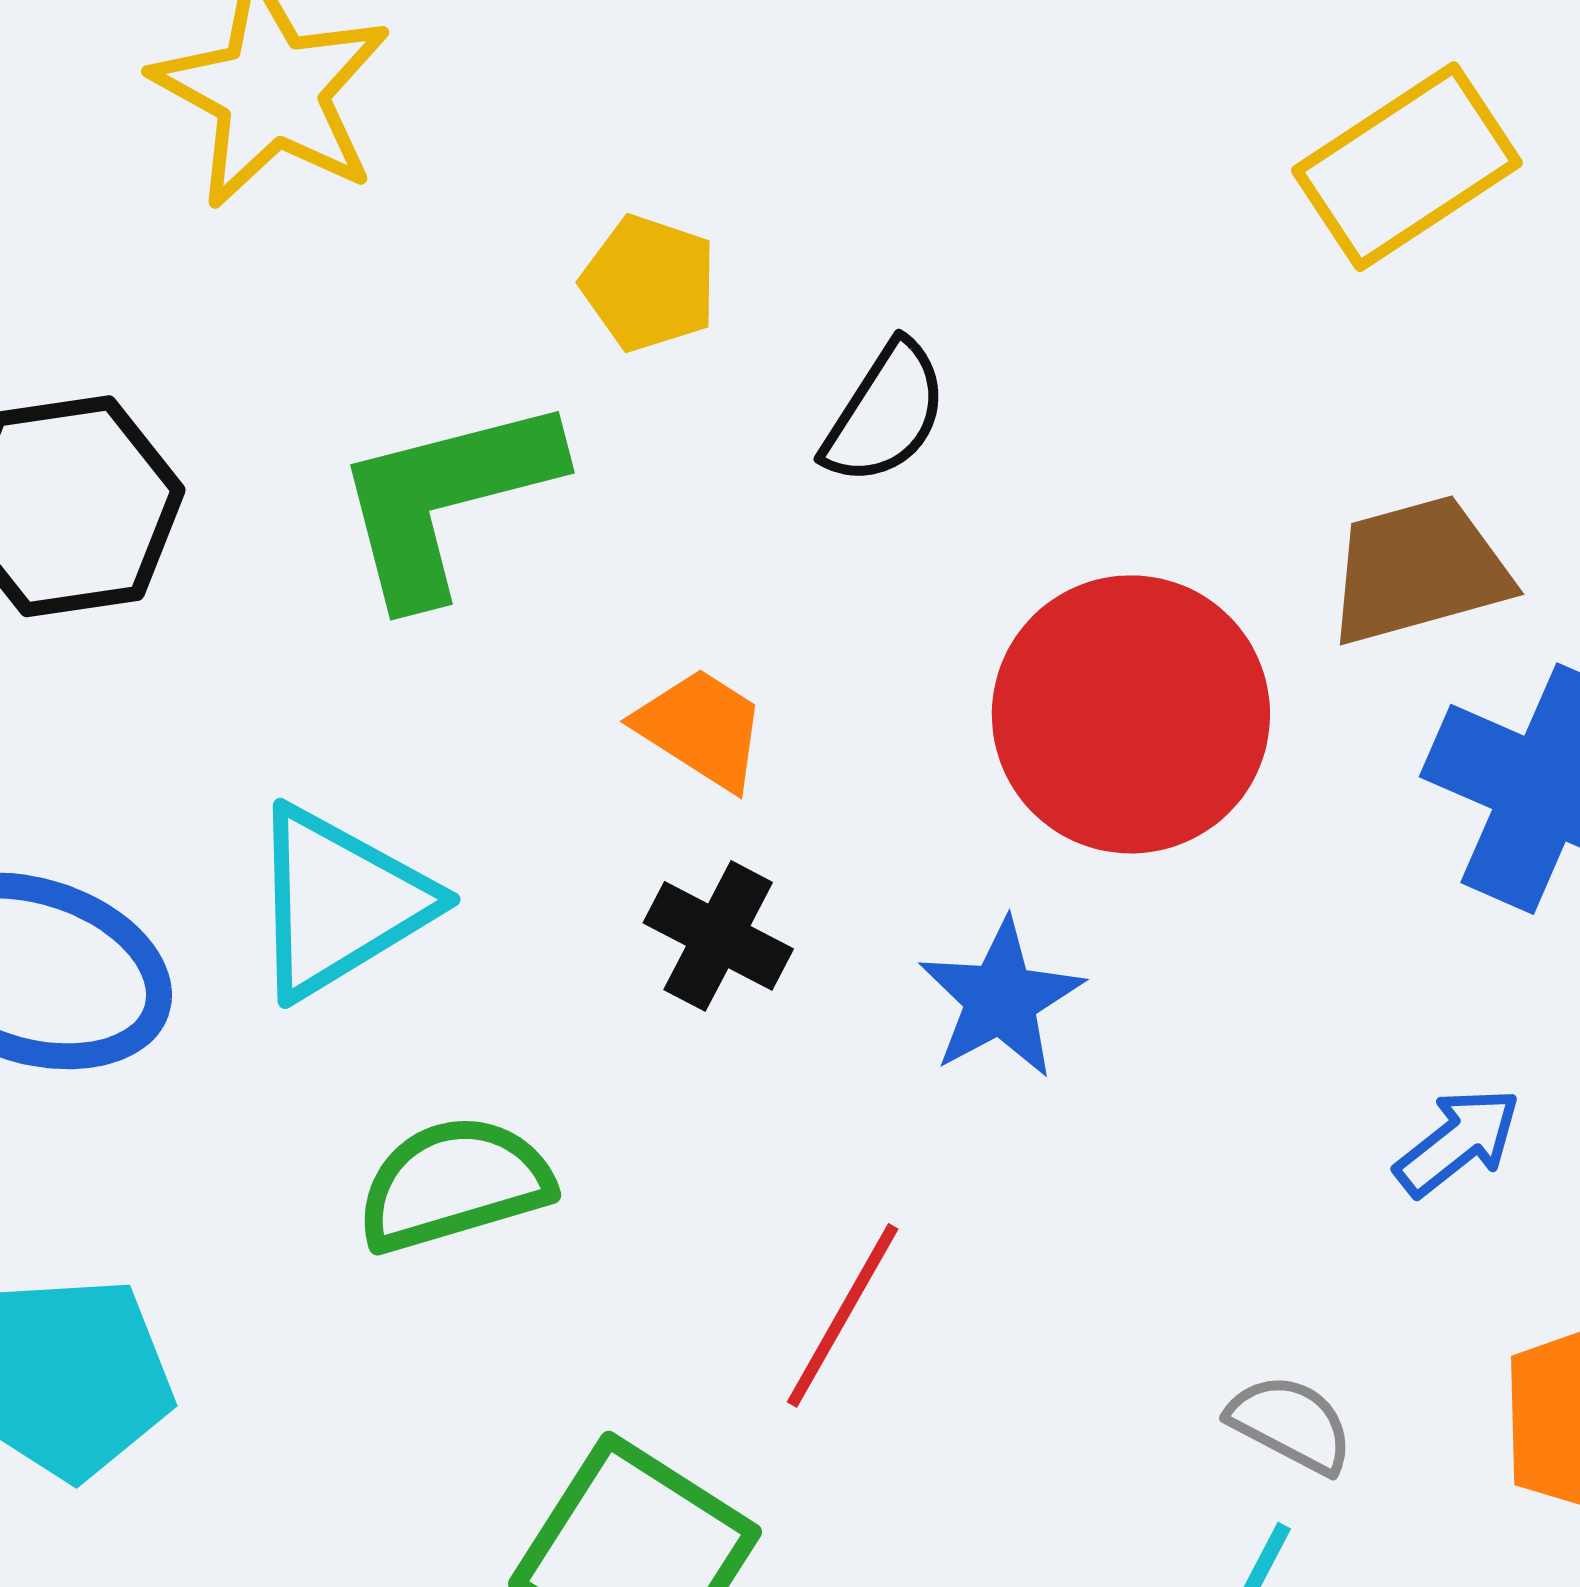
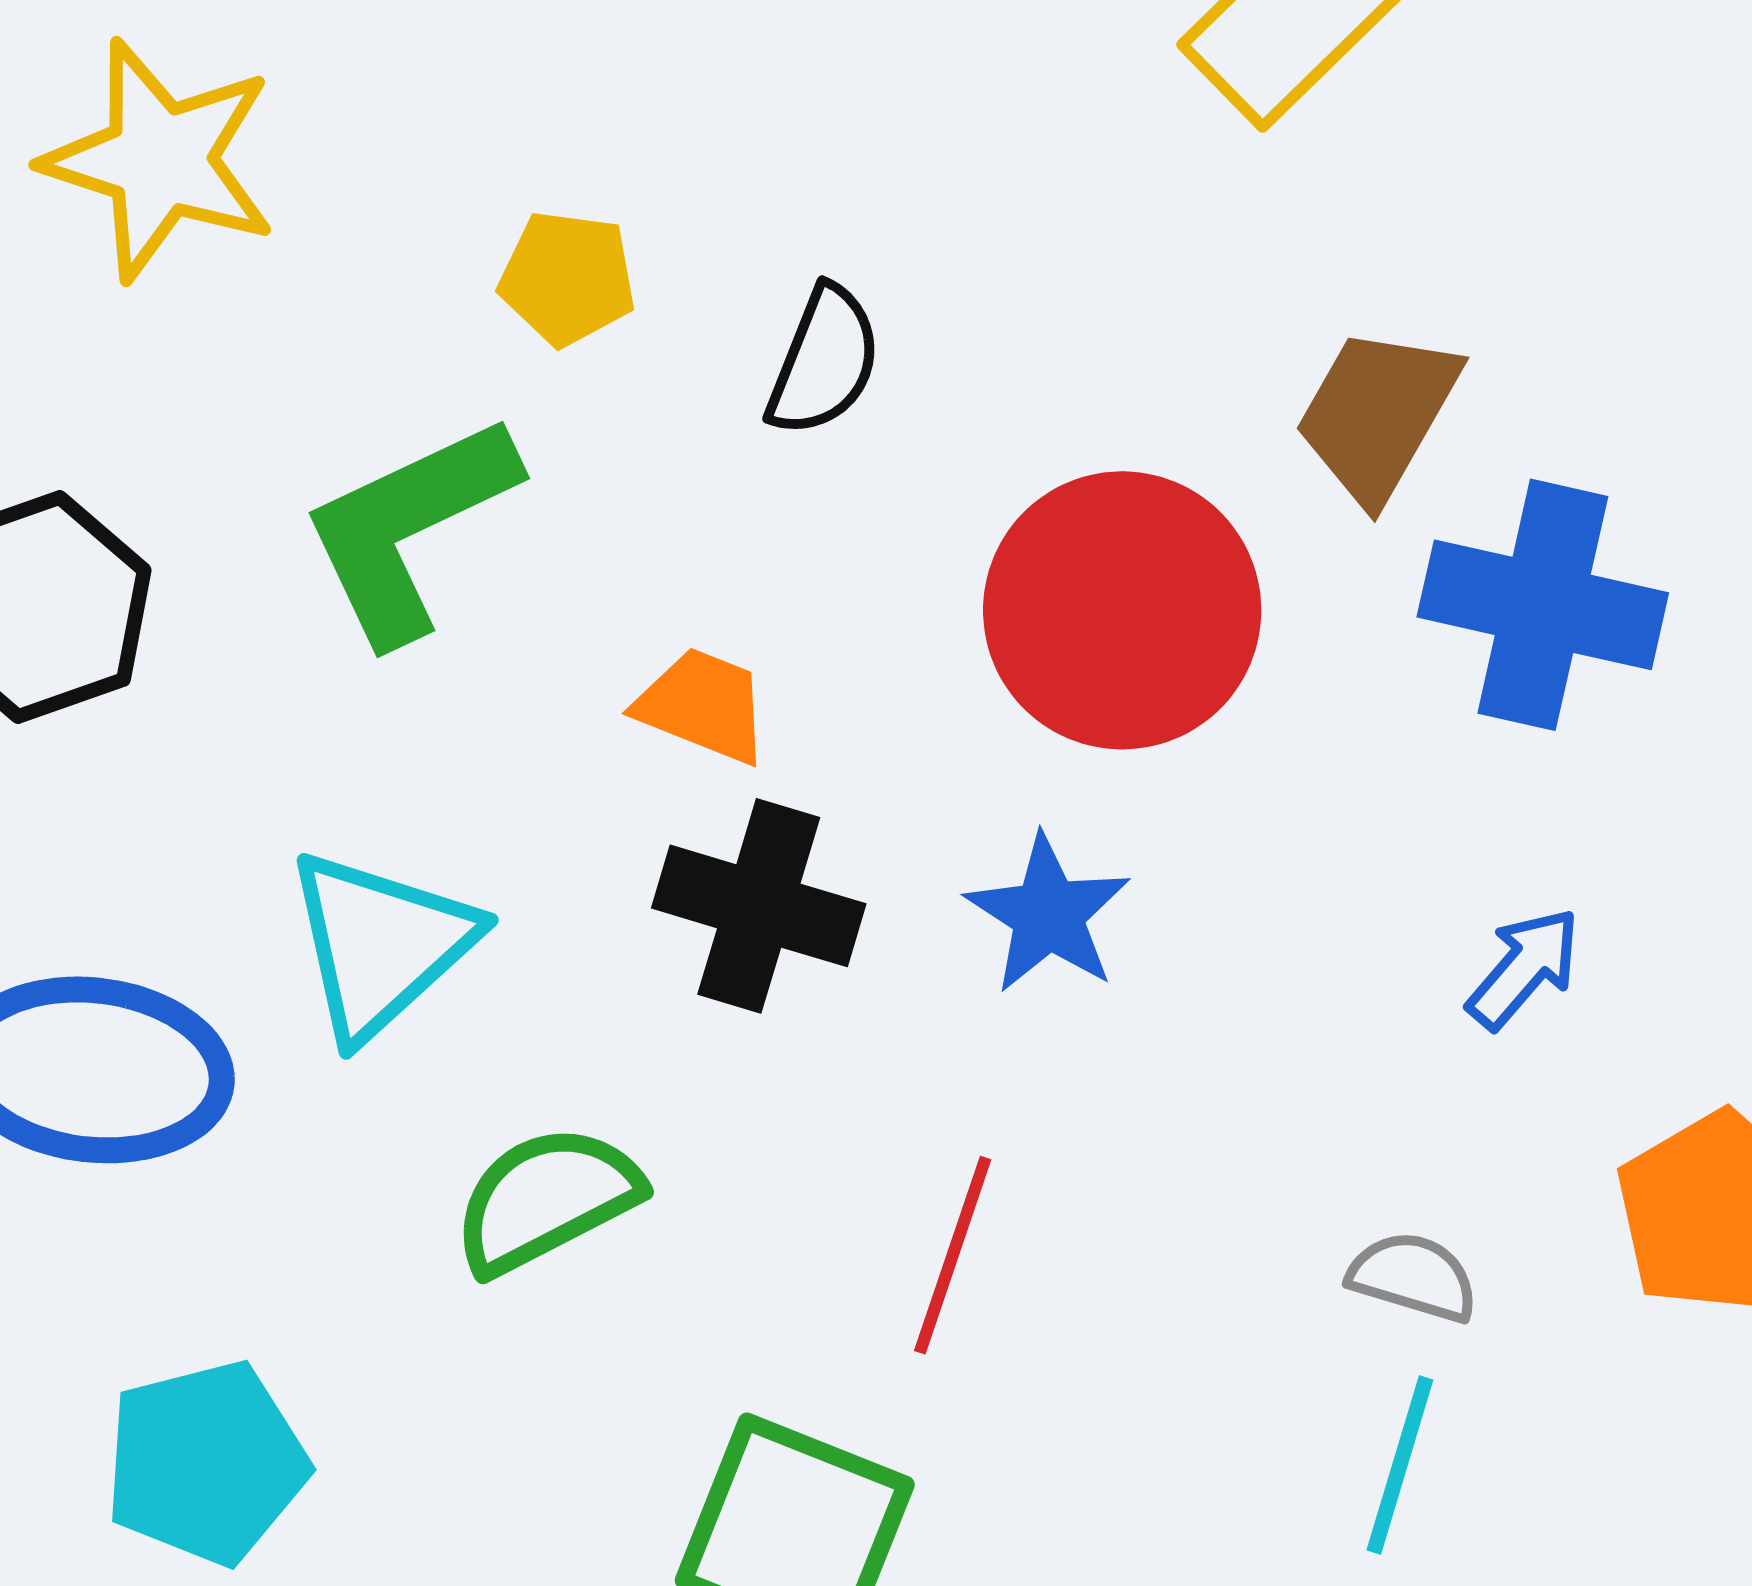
brown trapezoid: (1419, 570) -> (1377, 414), turned -34
black cross: (718, 936) -> (759, 906), size x1.4

